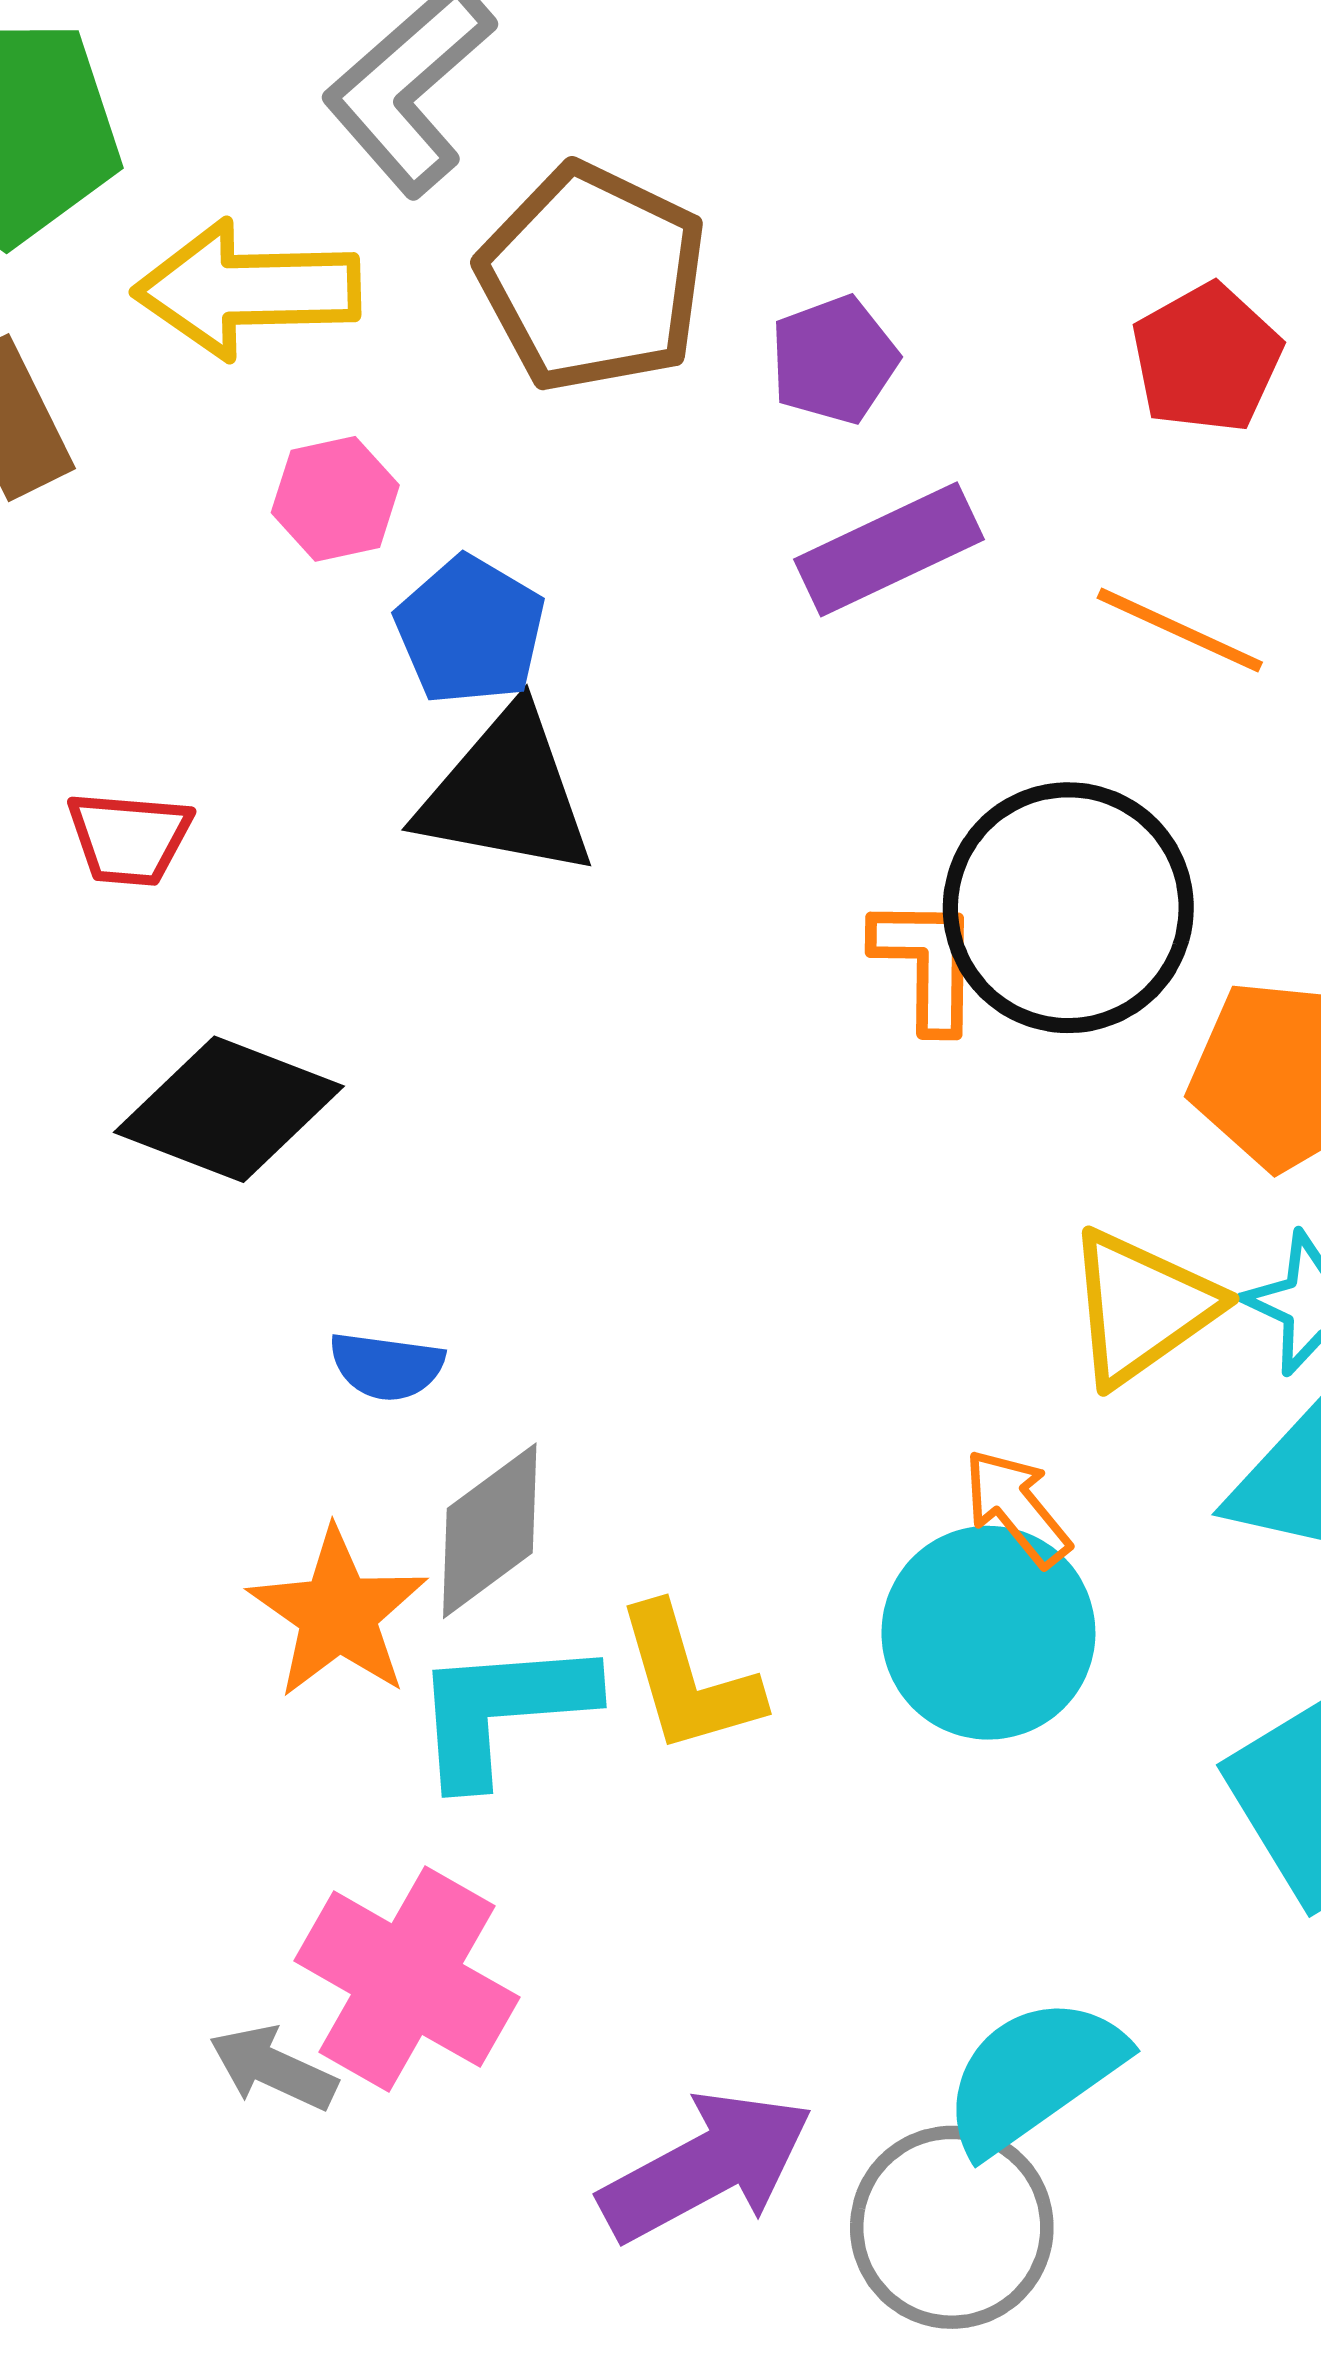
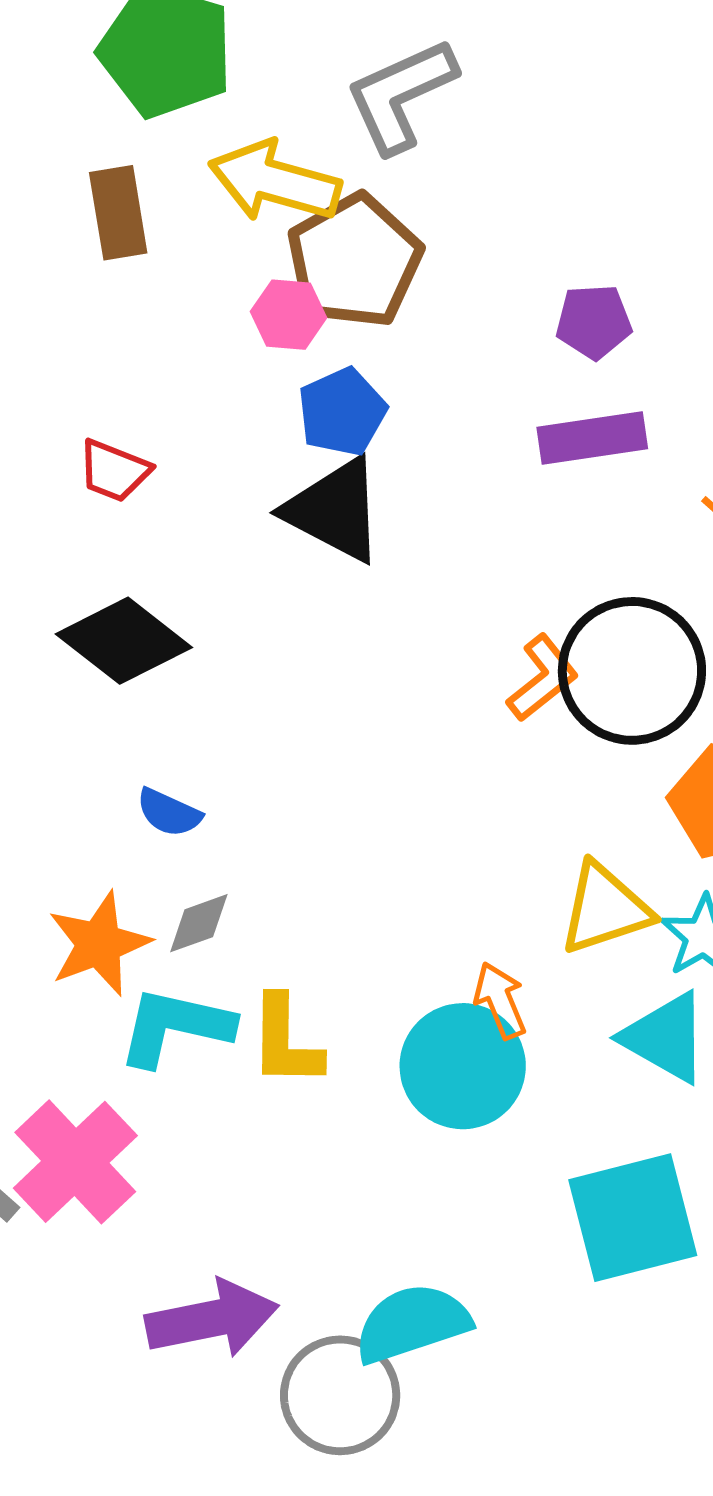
brown pentagon: (593, 278) -> (354, 261), moved
orange L-shape: (927, 963) -> (543, 678), turned 34
gray diamond: (490, 1531) -> (199, 923), size x0.7

